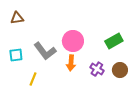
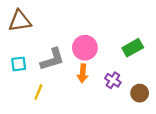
brown triangle: (17, 18) -> (20, 21), size x1.5
gray L-shape: (45, 51) -> (52, 59), turned -70
brown circle: (120, 70) -> (140, 93), moved

